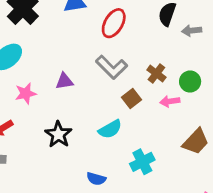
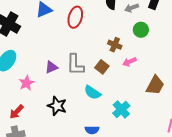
gray L-shape: (112, 67) -> (75, 65), moved, turned 60
green circle: (190, 81) -> (141, 30), moved
cyan semicircle: (110, 129) -> (92, 92), turned 78

